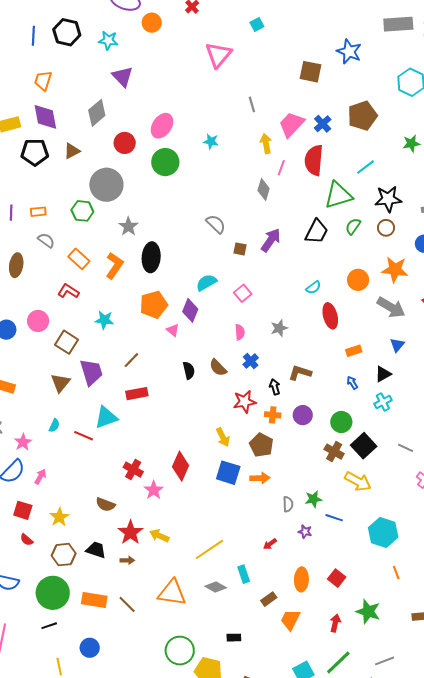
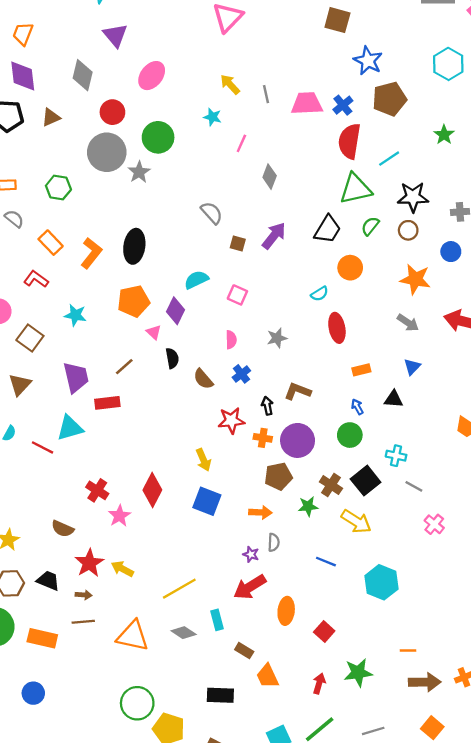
blue star: (349, 52) -> (368, 61), moved
brown square: (310, 72) -> (337, 20), moved
gray line: (252, 104) -> (266, 94), moved
gray diamond: (97, 113) -> (83, 75), turned -40
pink trapezoid: (291, 124) -> (307, 103), turned 40
pink ellipse: (162, 126) -> (152, 76), moved
green star: (411, 143) -> (444, 135), turned -30
yellow arrow: (266, 144) -> (230, 84), moved, turned -36
red semicircle: (314, 160) -> (349, 141), moved
pink line: (281, 168) -> (241, 143), moved
gray circle: (106, 185) -> (107, 152), moved
gray star: (128, 226) -> (139, 172), moved
orange circle: (358, 280) -> (350, 268), moved
pink square: (243, 293) -> (237, 295), turned -30
gray arrow: (391, 307) -> (408, 323), size x0.7
brown line: (131, 360) -> (124, 367), moved
black semicircle: (189, 370) -> (172, 358), moved
purple trapezoid: (91, 372) -> (76, 377), moved
black triangle: (383, 374) -> (394, 399), turned 30
cyan cross: (383, 402) -> (396, 456), moved, turned 36
purple circle: (303, 415) -> (298, 440), size x1.5
green circle: (341, 422) -> (350, 435), moved
brown pentagon: (261, 445) -> (278, 476), moved, turned 30
orange arrow: (260, 478) -> (260, 512), moved
green star: (313, 499) -> (308, 506), moved
purple star: (305, 532) -> (251, 554), moved
red arrow: (270, 544) -> (250, 587), size x2.0
orange line: (396, 573) -> (408, 650), moved, turned -72
orange ellipse: (301, 579) -> (286, 611), moved
brown rectangle: (269, 599) -> (244, 651), turned 63
brown line: (127, 604) -> (83, 622), moved, turned -54
green star: (368, 612) -> (358, 673), turned -30
orange trapezoid: (290, 620) -> (267, 676), turned -55
black rectangle: (234, 638) -> (220, 695), moved, size x1.6

